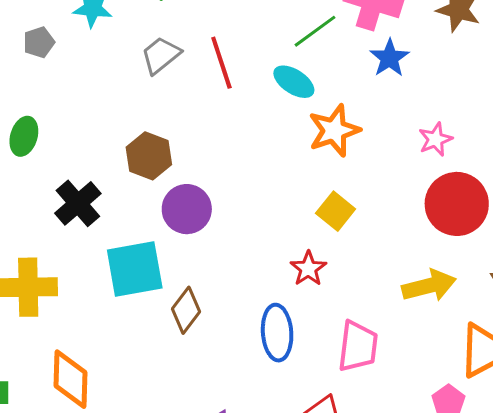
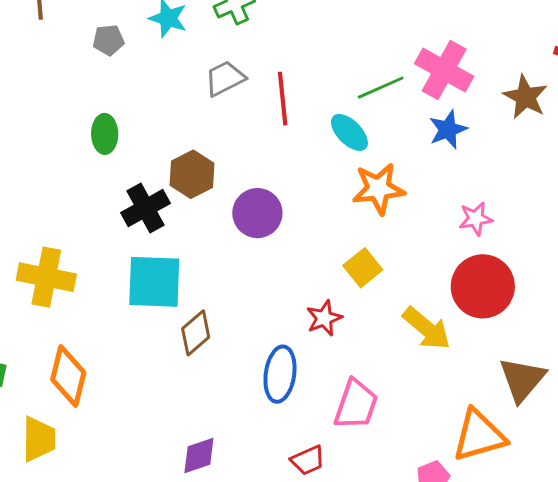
green ellipse: (24, 136) -> (105, 134), moved, turned -30
black cross: (78, 203) -> (145, 208), moved
purple circle: (187, 209) -> (257, 213), moved
yellow arrow: (429, 286) -> (427, 328), moved, turned 42

